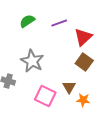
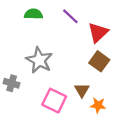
green semicircle: (27, 21) -> (33, 14), turned 35
purple line: (59, 23) -> (70, 16), turned 63

